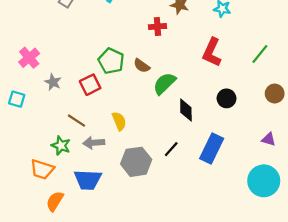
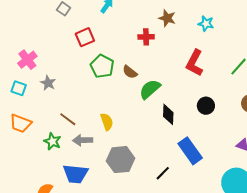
red square: (90, 85) -> (85, 37), moved
cyan square: (17, 99) -> (19, 88), moved
blue rectangle: (212, 148) -> (190, 151), turned -64
black line: (171, 149) -> (163, 173), moved
orange trapezoid: (42, 169) -> (21, 123), moved

